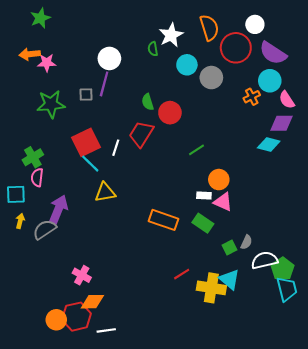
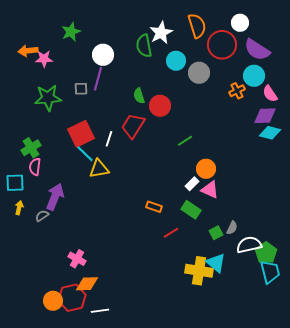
green star: (40, 18) -> (71, 32), moved
green semicircle: (153, 49) -> (144, 46), size x1.6
cyan diamond: (269, 144) -> (270, 133), moved
yellow triangle: (105, 192) -> (99, 169), moved
white rectangle: (204, 195) -> (192, 184), turned -48
orange rectangle: (164, 220) -> (154, 207), size x0.6
gray semicircle: (45, 229) -> (42, 216), size x0.6
red line: (182, 274) -> (171, 233), moved

